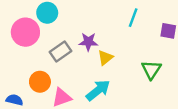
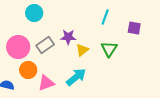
pink circle: (25, 32) -> (18, 47), moved
green triangle: (151, 70) -> (109, 49), moved

